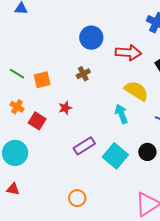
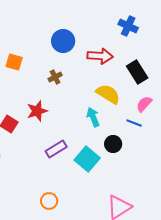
orange square: (42, 80) -> (14, 62), moved, turned 30
red star: (65, 108) -> (37, 111), size x1.5
black circle: (147, 152) -> (113, 144), moved

